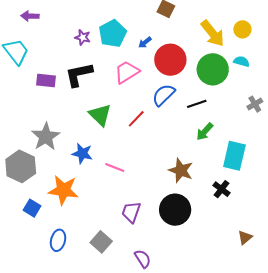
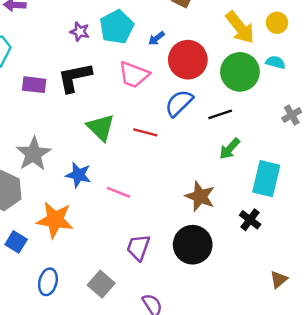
pink trapezoid: (127, 72) -> (134, 75), turned -128
red line: (136, 119) -> (145, 132), turned 60

